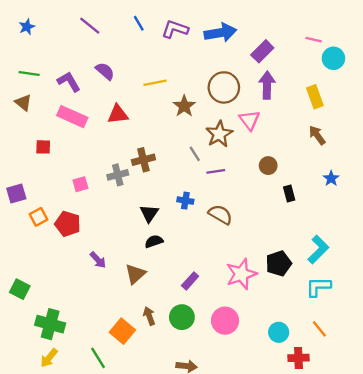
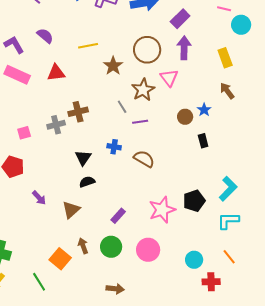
blue star: (331, 178) -> (204, 110), moved

